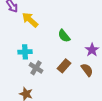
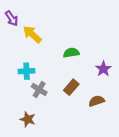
green semicircle: (64, 36) -> (71, 53), turned 120
brown semicircle: (87, 70) -> (97, 101), moved, turned -72

